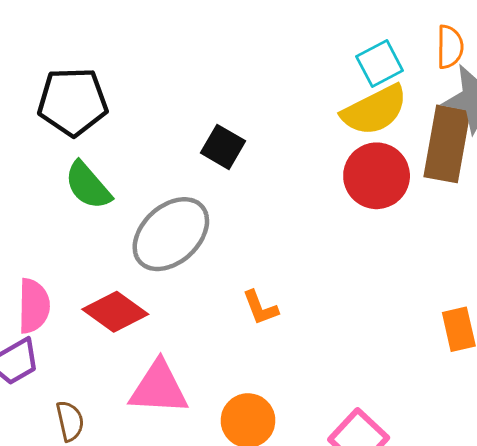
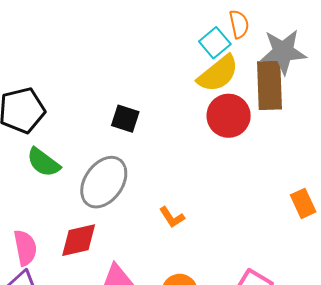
orange semicircle: (450, 47) -> (239, 24), moved
red diamond: (115, 312) -> (79, 240), turned -36

